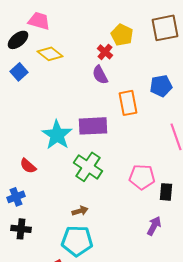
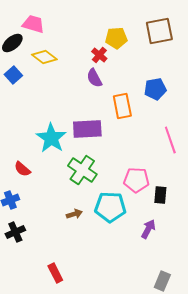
yellow pentagon: (122, 35) -> (116, 38), turned -30
black cross: (21, 229) -> (15, 232), turned -30
cyan pentagon: (77, 241) -> (110, 207), moved

